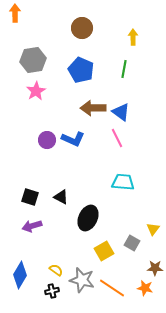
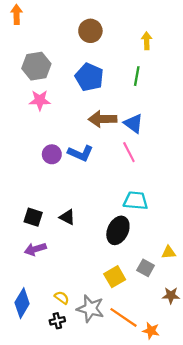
pink star: (36, 91) -> (40, 100), turned 30
black ellipse: (88, 218) -> (118, 230), moved
yellow triangle: (153, 229) -> (169, 252), turned 48
orange star: (145, 288) -> (151, 331), moved

